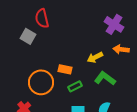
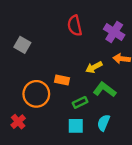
red semicircle: (42, 18) -> (75, 26), moved
green rectangle: (75, 86) -> (80, 102), moved

